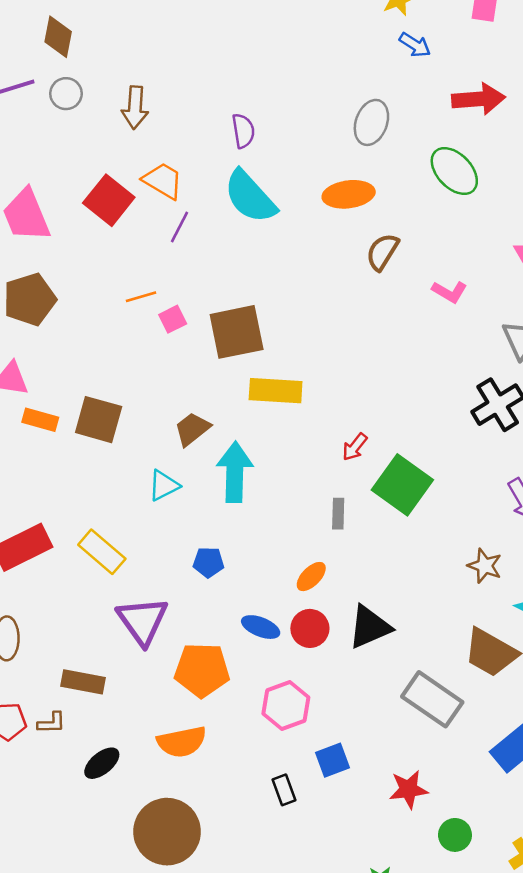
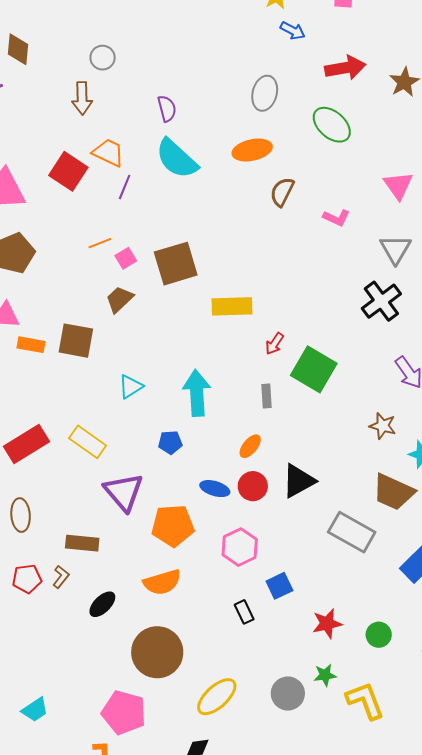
gray circle: (66, 94) -> (103, 58), moved
yellow rectangle: (276, 391) -> (232, 306), moved
brown trapezoid: (192, 429) -> (119, 299), moved
cyan arrow: (235, 472) -> (197, 393), moved
brown L-shape: (52, 723) -> (61, 577), turned -45
red star: (408, 789) -> (327, 624), moved

